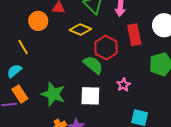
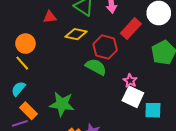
orange circle: (38, 21) -> (25, 44), moved
red rectangle: (134, 35) -> (131, 29), turned 65
white square: (90, 96) -> (133, 97), moved, turned 35

